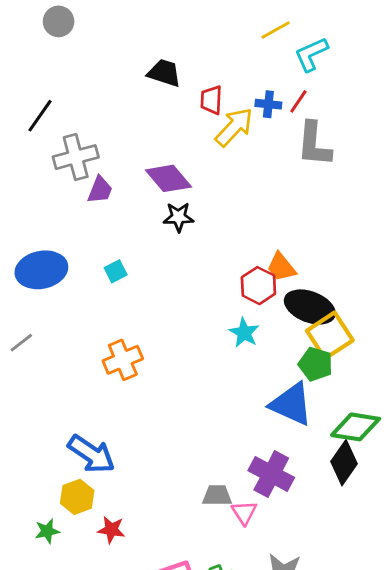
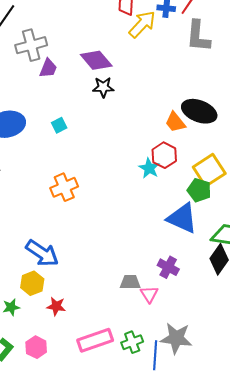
red hexagon: (258, 286) -> (164, 155), moved
black ellipse: (310, 307) -> (199, 111), moved
purple cross: (271, 474) -> (168, 267), size x0.7

